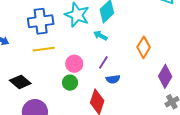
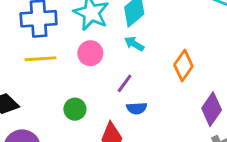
cyan arrow: (100, 36) -> (134, 44), moved
pink circle: (74, 64) -> (90, 53), moved

